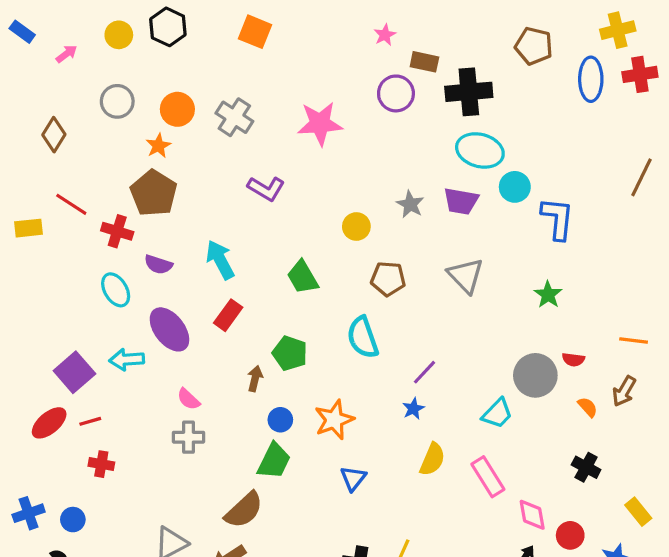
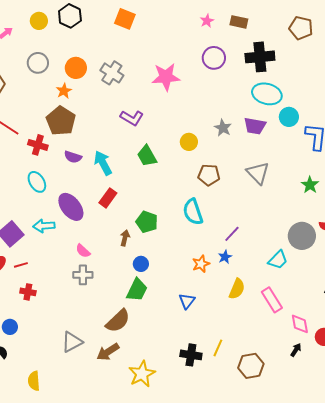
brown rectangle: (424, 62) -> (239, 22), moved
purple semicircle: (158, 265) -> (73, 157), moved
green trapezoid: (303, 277) -> (147, 156), moved
orange star: (334, 420) -> (201, 264), moved, size x0.7

